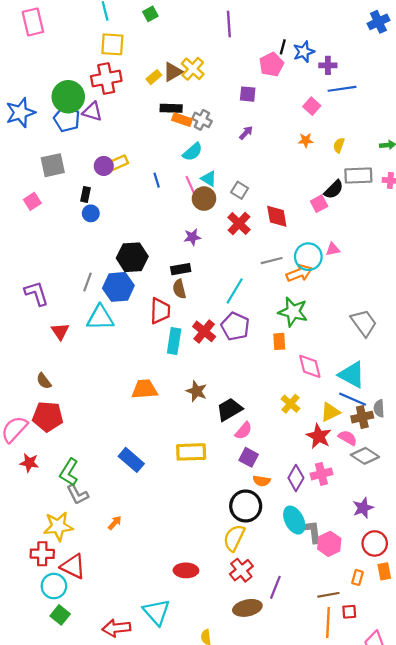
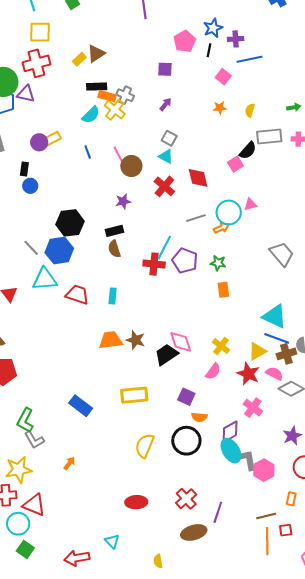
black line: (283, 47) -> (209, 50), moved
yellow cross: (193, 69) -> (115, 110), moved
cyan semicircle: (193, 152) -> (91, 115), moved
cyan triangle: (209, 179) -> (166, 156), moved
gray square: (240, 190) -> (169, 138), moved
orange arrow: (299, 273) -> (221, 228), size x0.7
gray line: (87, 282) -> (31, 248), turned -60
red trapezoid: (160, 311) -> (77, 295), moved, turned -70
green star: (293, 312) -> (218, 263), size x0.6
gray trapezoid: (364, 323) -> (282, 254), moved
purple pentagon: (235, 326) -> (185, 261), moved
red cross: (204, 331) -> (154, 264), moved, turned -30
cyan rectangle: (174, 341) -> (113, 296), size x0.7
orange rectangle: (279, 341) -> (223, 290), moved
pink diamond: (310, 366) -> (181, 342), moved
orange trapezoid: (145, 389) -> (111, 340), moved
pink semicircle: (244, 431) -> (213, 371), moved
pink cross: (321, 474) -> (253, 408), turned -36
purple diamond: (296, 478) -> (230, 432), moved, turned 35
yellow semicircle: (234, 538) -> (145, 446), moved
cyan triangle: (157, 612) -> (112, 541), size x0.6

